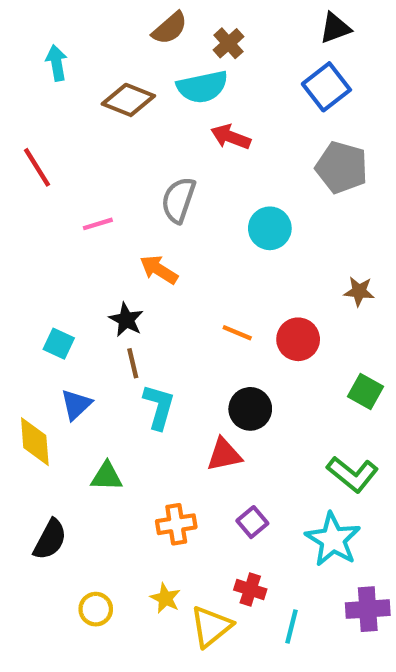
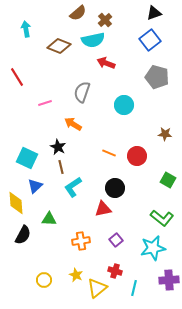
cyan square: (59, 344) -> (27, 158), size x1.5
cyan L-shape: (159, 407) -> (73, 187), turned -140
black semicircle: (50, 539) -> (23, 235), moved
cyan star: (333, 539) -> (153, 248), turned 30

